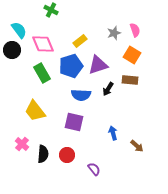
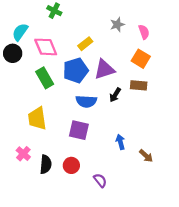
cyan semicircle: (19, 30) -> (20, 32), turned -108
gray star: (114, 33) -> (117, 24), moved
yellow trapezoid: (35, 111) -> (37, 118), turned 30

